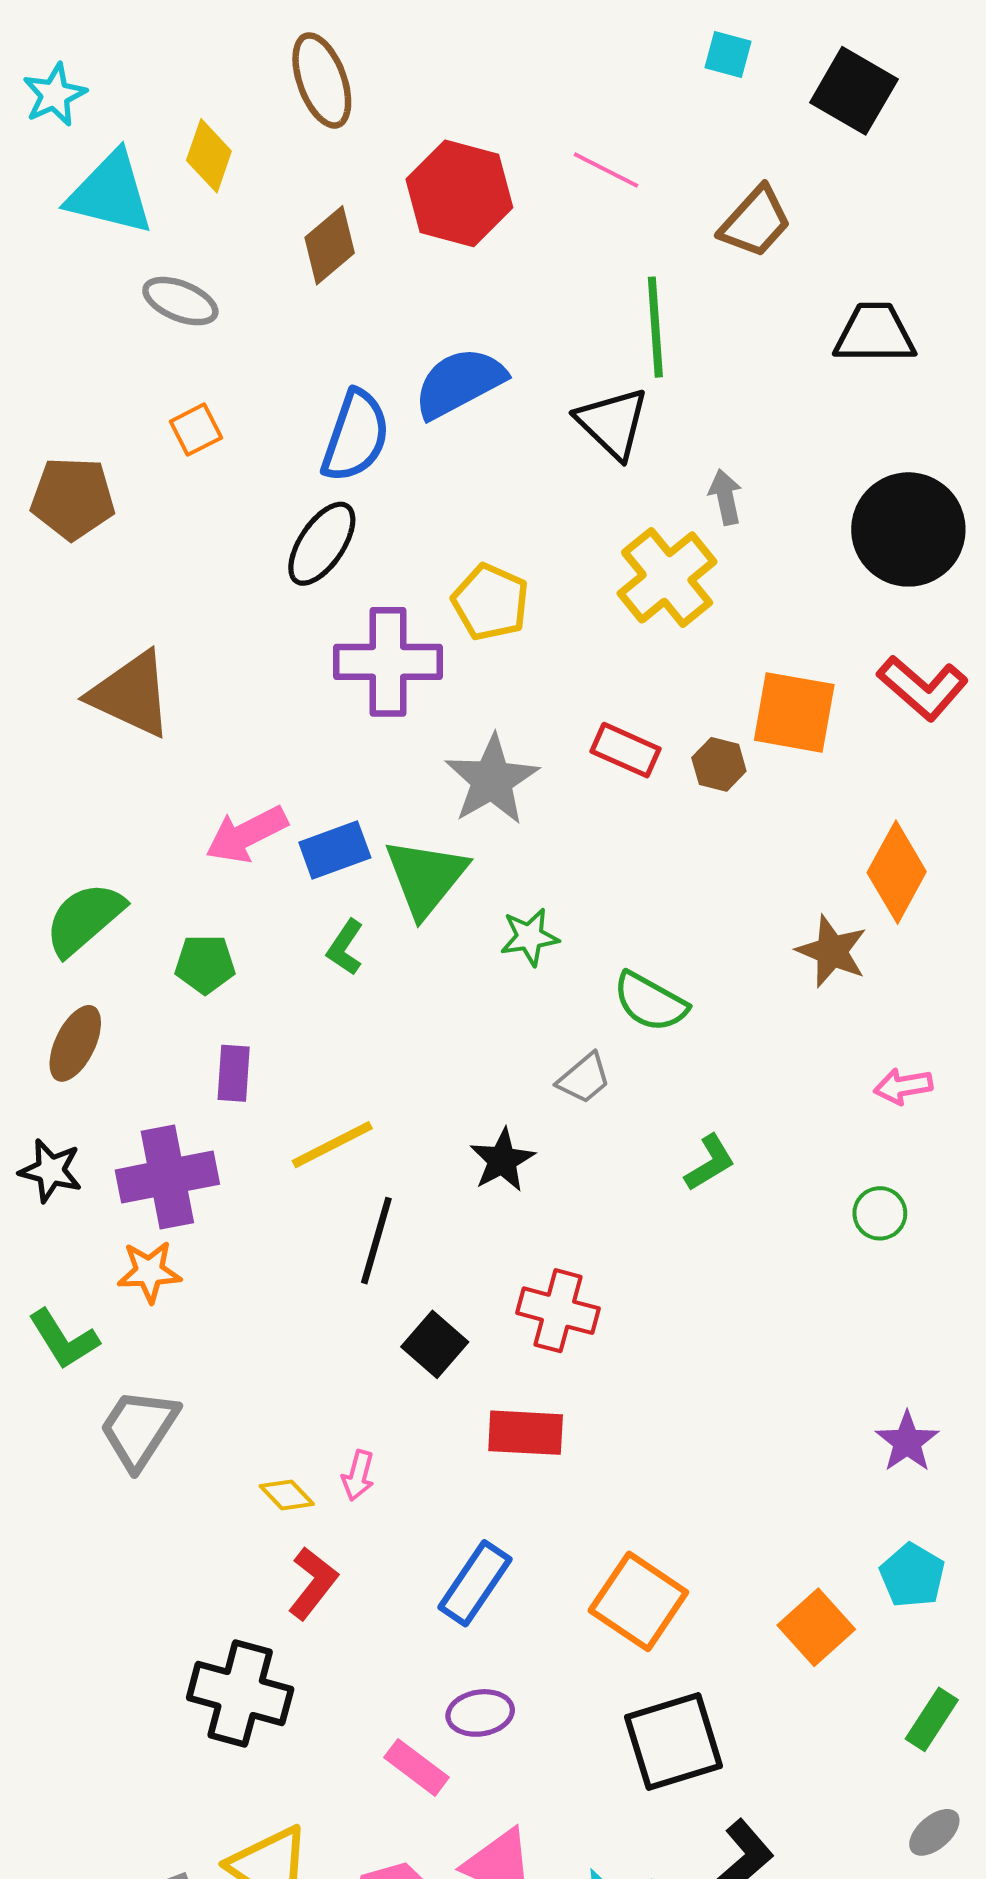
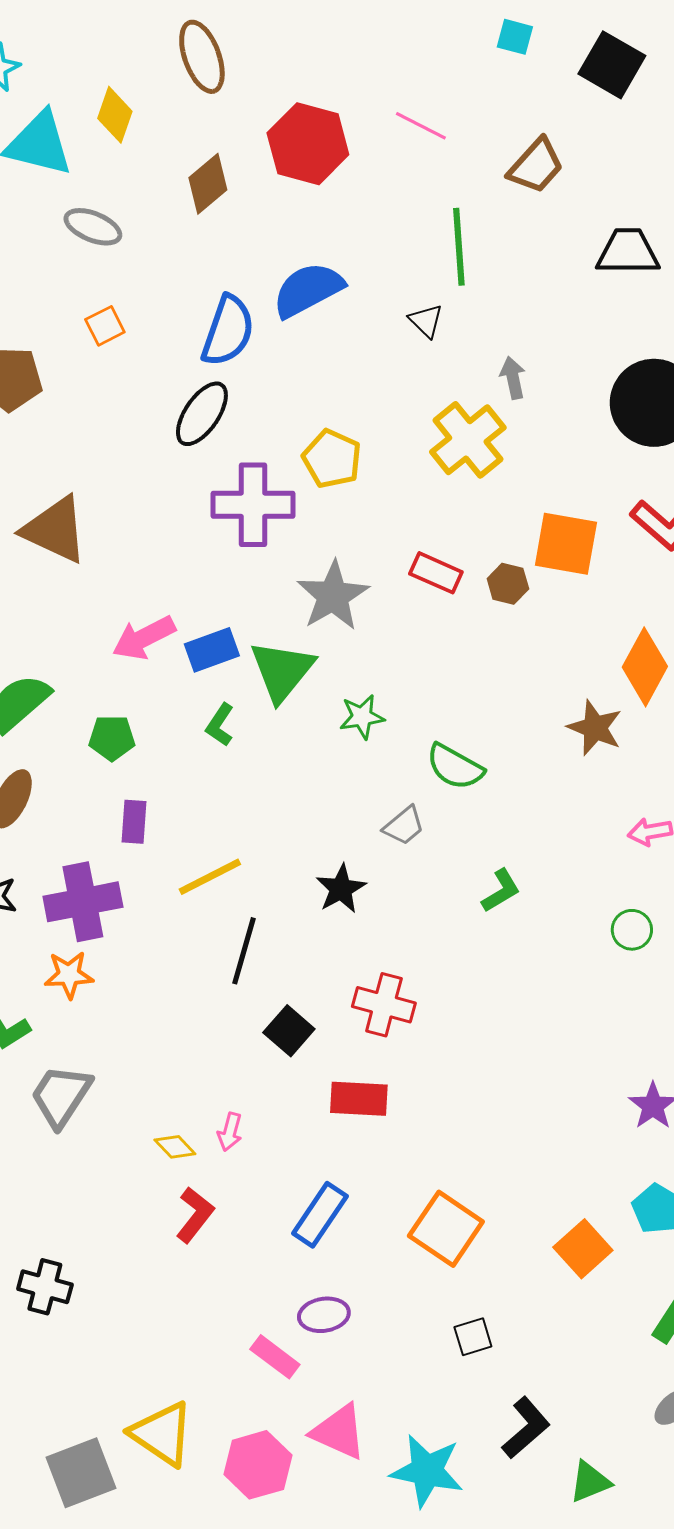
black triangle: (613, 423) -> (426, 321), size x0.6
black cross: (240, 1694) -> (45, 1287), moved, size x0.7
black square: (674, 1742) -> (473, 1337), size x0.5

